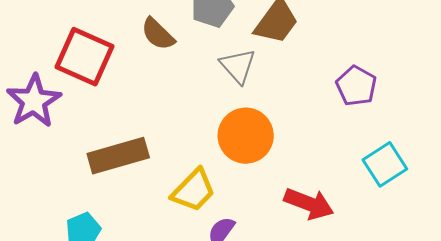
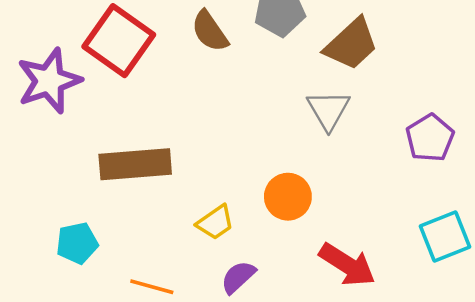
gray triangle: (238, 66) -> (328, 110), moved
orange circle: (246, 136) -> (288, 197), moved, size x0.7
yellow trapezoid: (193, 190) -> (215, 222), size x0.7

